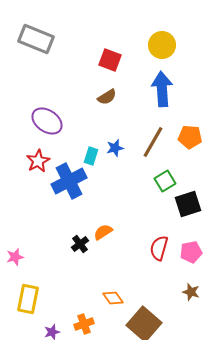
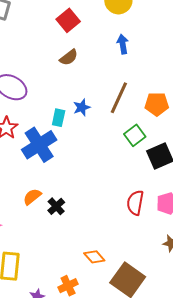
red square: (110, 60) -> (68, 20), turned 35
blue arrow: (162, 89) -> (123, 44), size x0.6
orange pentagon: (190, 137) -> (157, 104), moved
orange semicircle: (103, 232) -> (32, 197), moved

